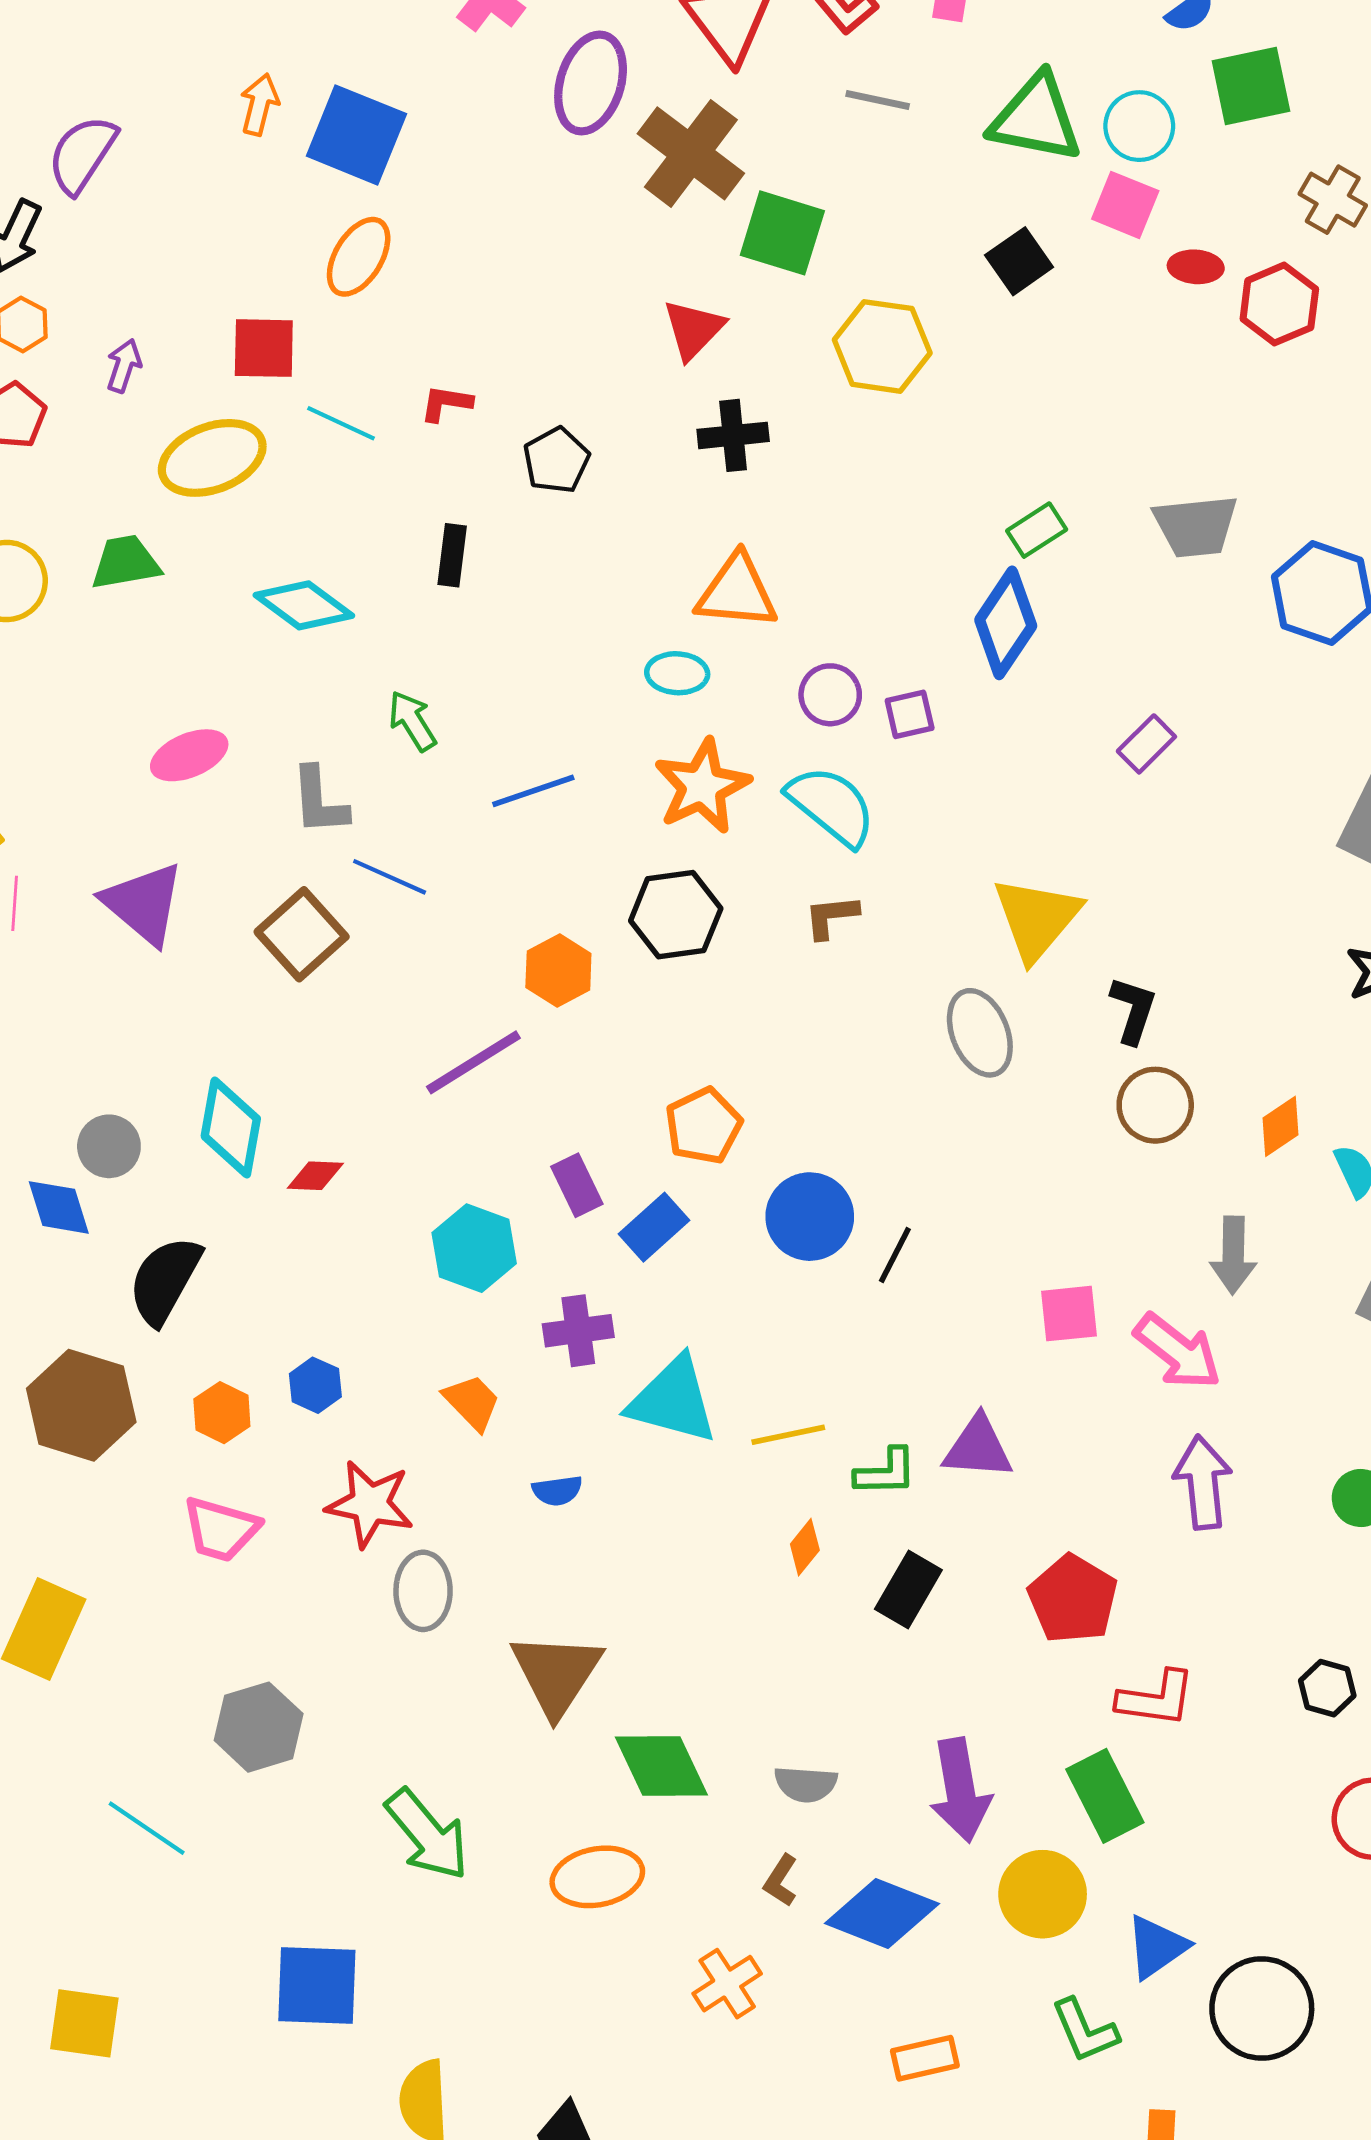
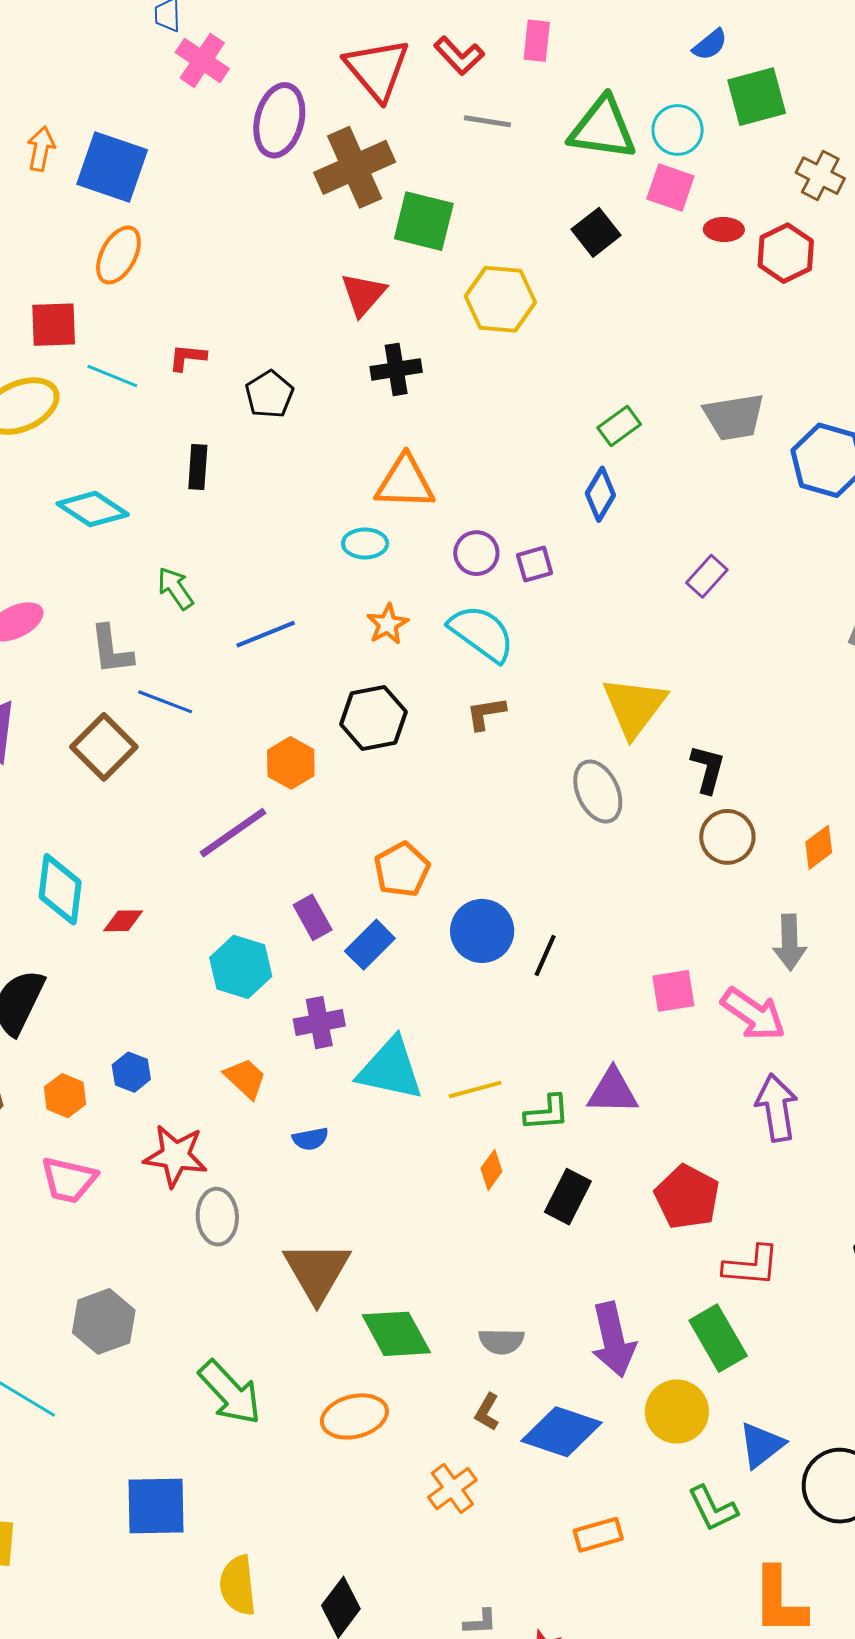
brown cross: (691, 153) -> (355, 167), turned 32
blue diamond: (1006, 623) -> (600, 494), size x0.7
orange star: (702, 786) -> (387, 624), size x0.6

